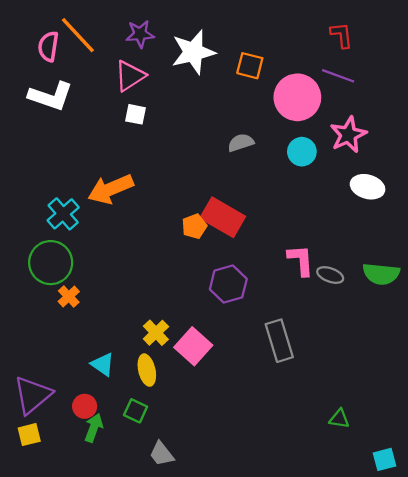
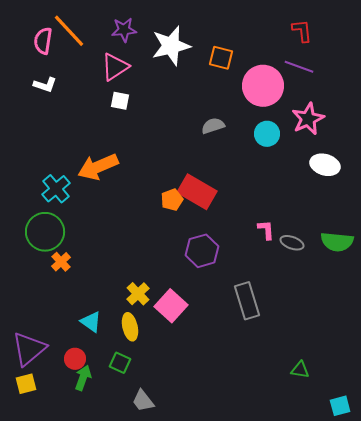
white L-shape: (51, 96) -> (45, 85), size x0.6
pink L-shape: (301, 260) -> (266, 230), size x0.7

